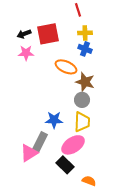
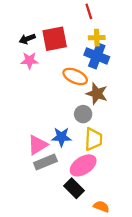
blue cross: (85, 49) -> (97, 56), size x1.5
gray circle: (82, 100) -> (83, 114), moved
gray rectangle: (40, 142) -> (45, 162), turned 42
pink triangle: (29, 153) -> (37, 145), moved

